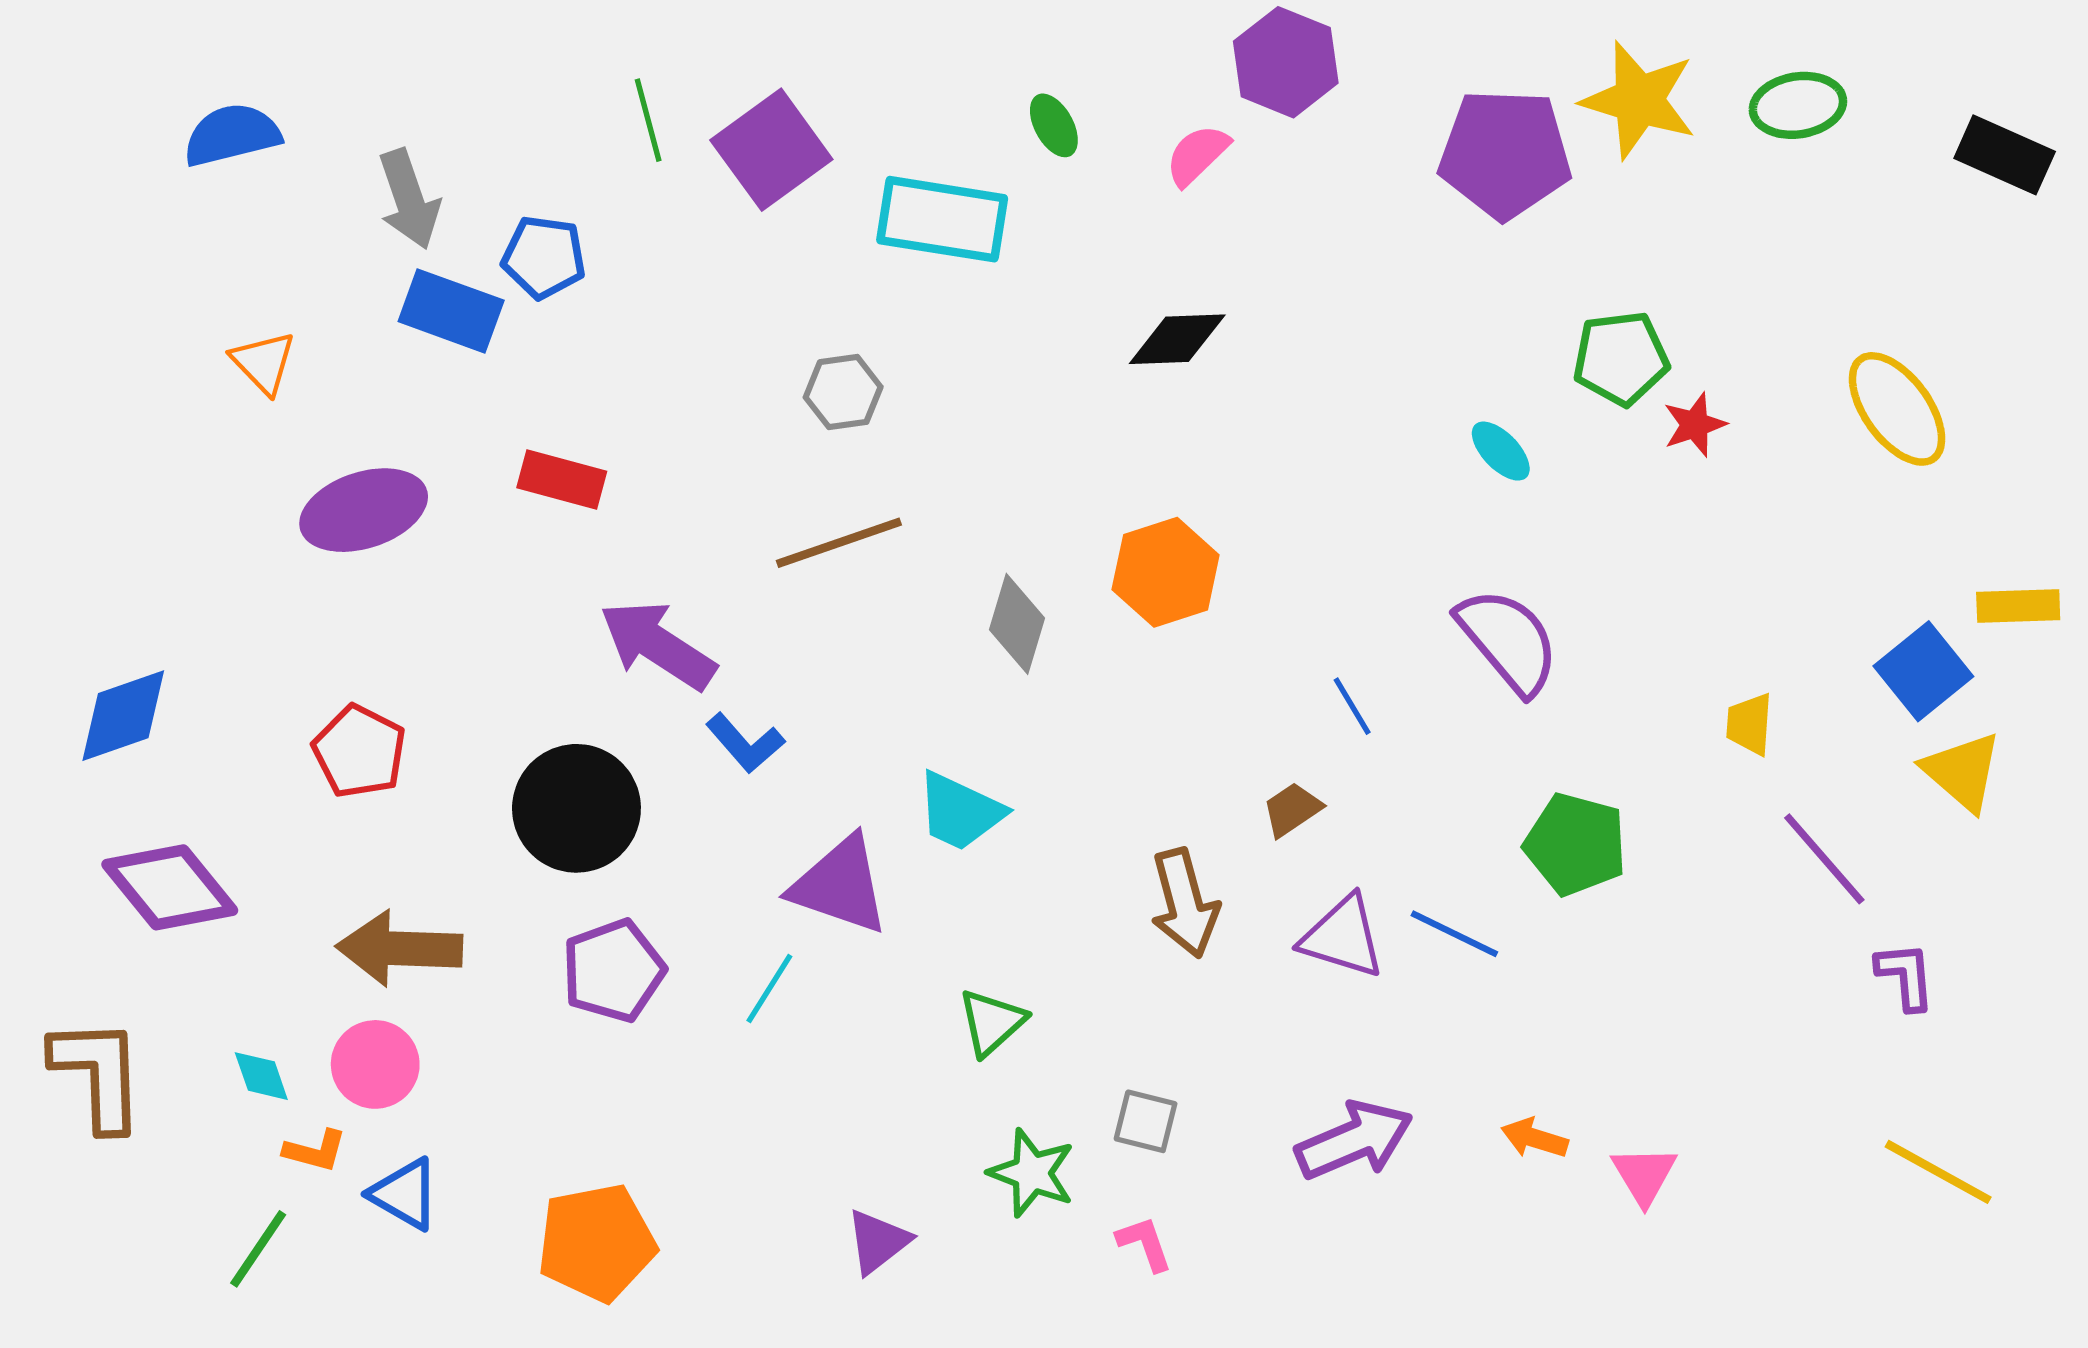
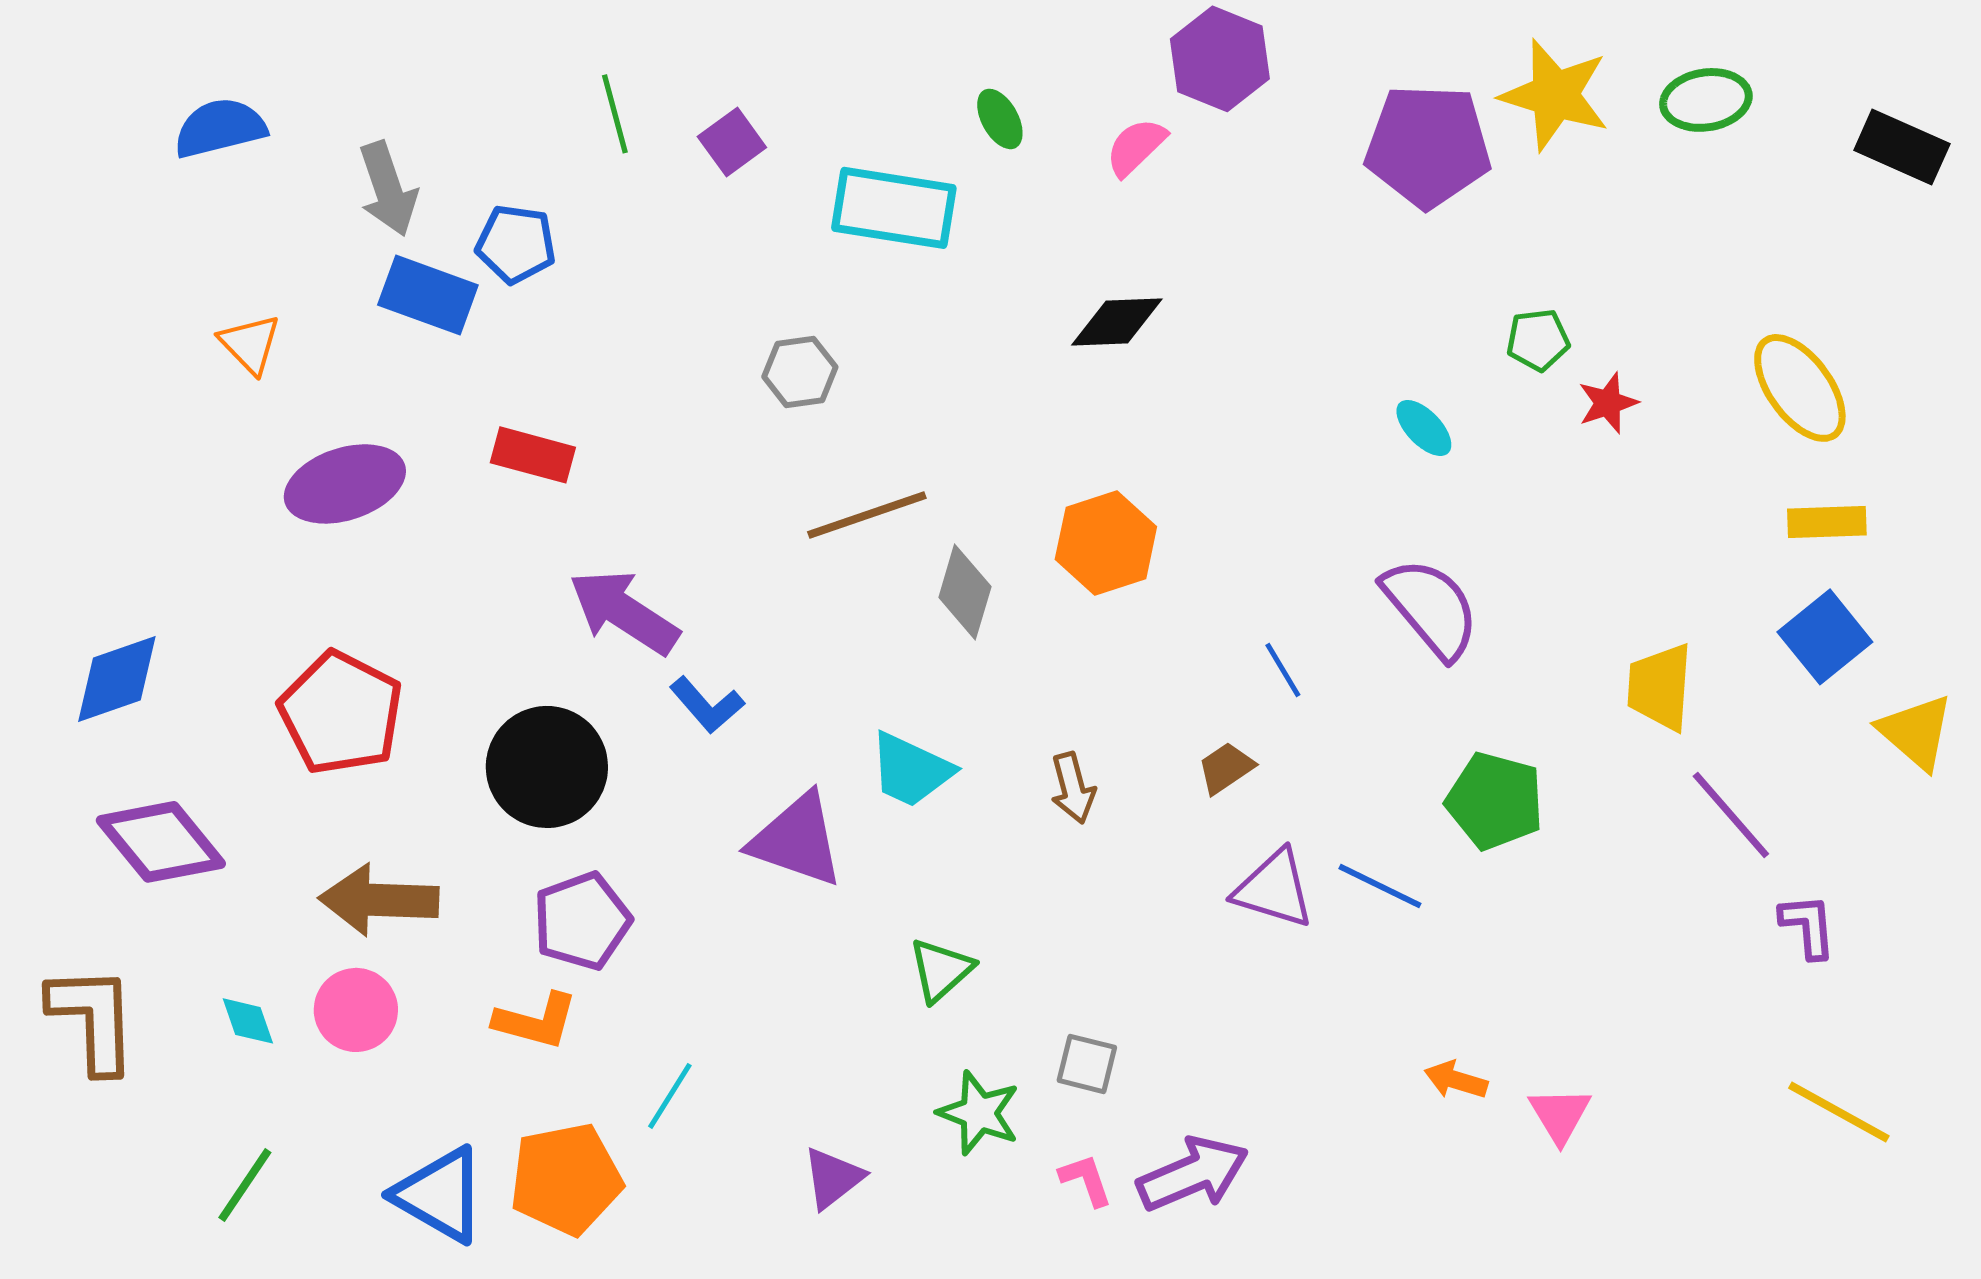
purple square: (771, 150) -> (732, 142), size x0.6
green pentagon: (1621, 358) -> (1538, 340), size x0.7
brown line: (839, 543) -> (867, 515), moved
yellow rectangle: (2018, 606) -> (1827, 522), moved
yellow trapezoid: (1749, 724) -> (1660, 687), size x1.5
red pentagon: (359, 751) -> (341, 713), size x1.4
yellow triangle: (1962, 771) -> (1916, 732), moved
brown arrow: (1185, 903) -> (1073, 788), moved, size x0.7
cyan line: (769, 989) -> (670, 1096), moved
purple arrow: (1354, 1140) -> (1193, 1174), moved
orange L-shape: (315, 1151) -> (536, 1021), moved, size x1.4
blue triangle: (405, 1194) -> (440, 1195), moved, size x1.4

